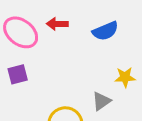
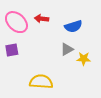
gray triangle: (101, 101) -> (67, 49), moved

